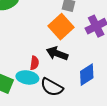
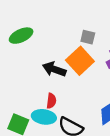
black arrow: (57, 53) -> (54, 69), moved

